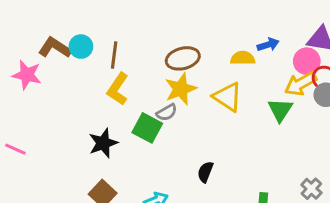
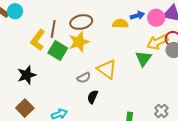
brown line: (114, 55) -> (53, 29), moved
pink circle: (307, 61) -> (156, 18), moved
yellow triangle: (228, 97) -> (107, 69), moved
gray semicircle: (167, 112) -> (84, 78), moved
green square: (147, 128) -> (58, 50), moved

